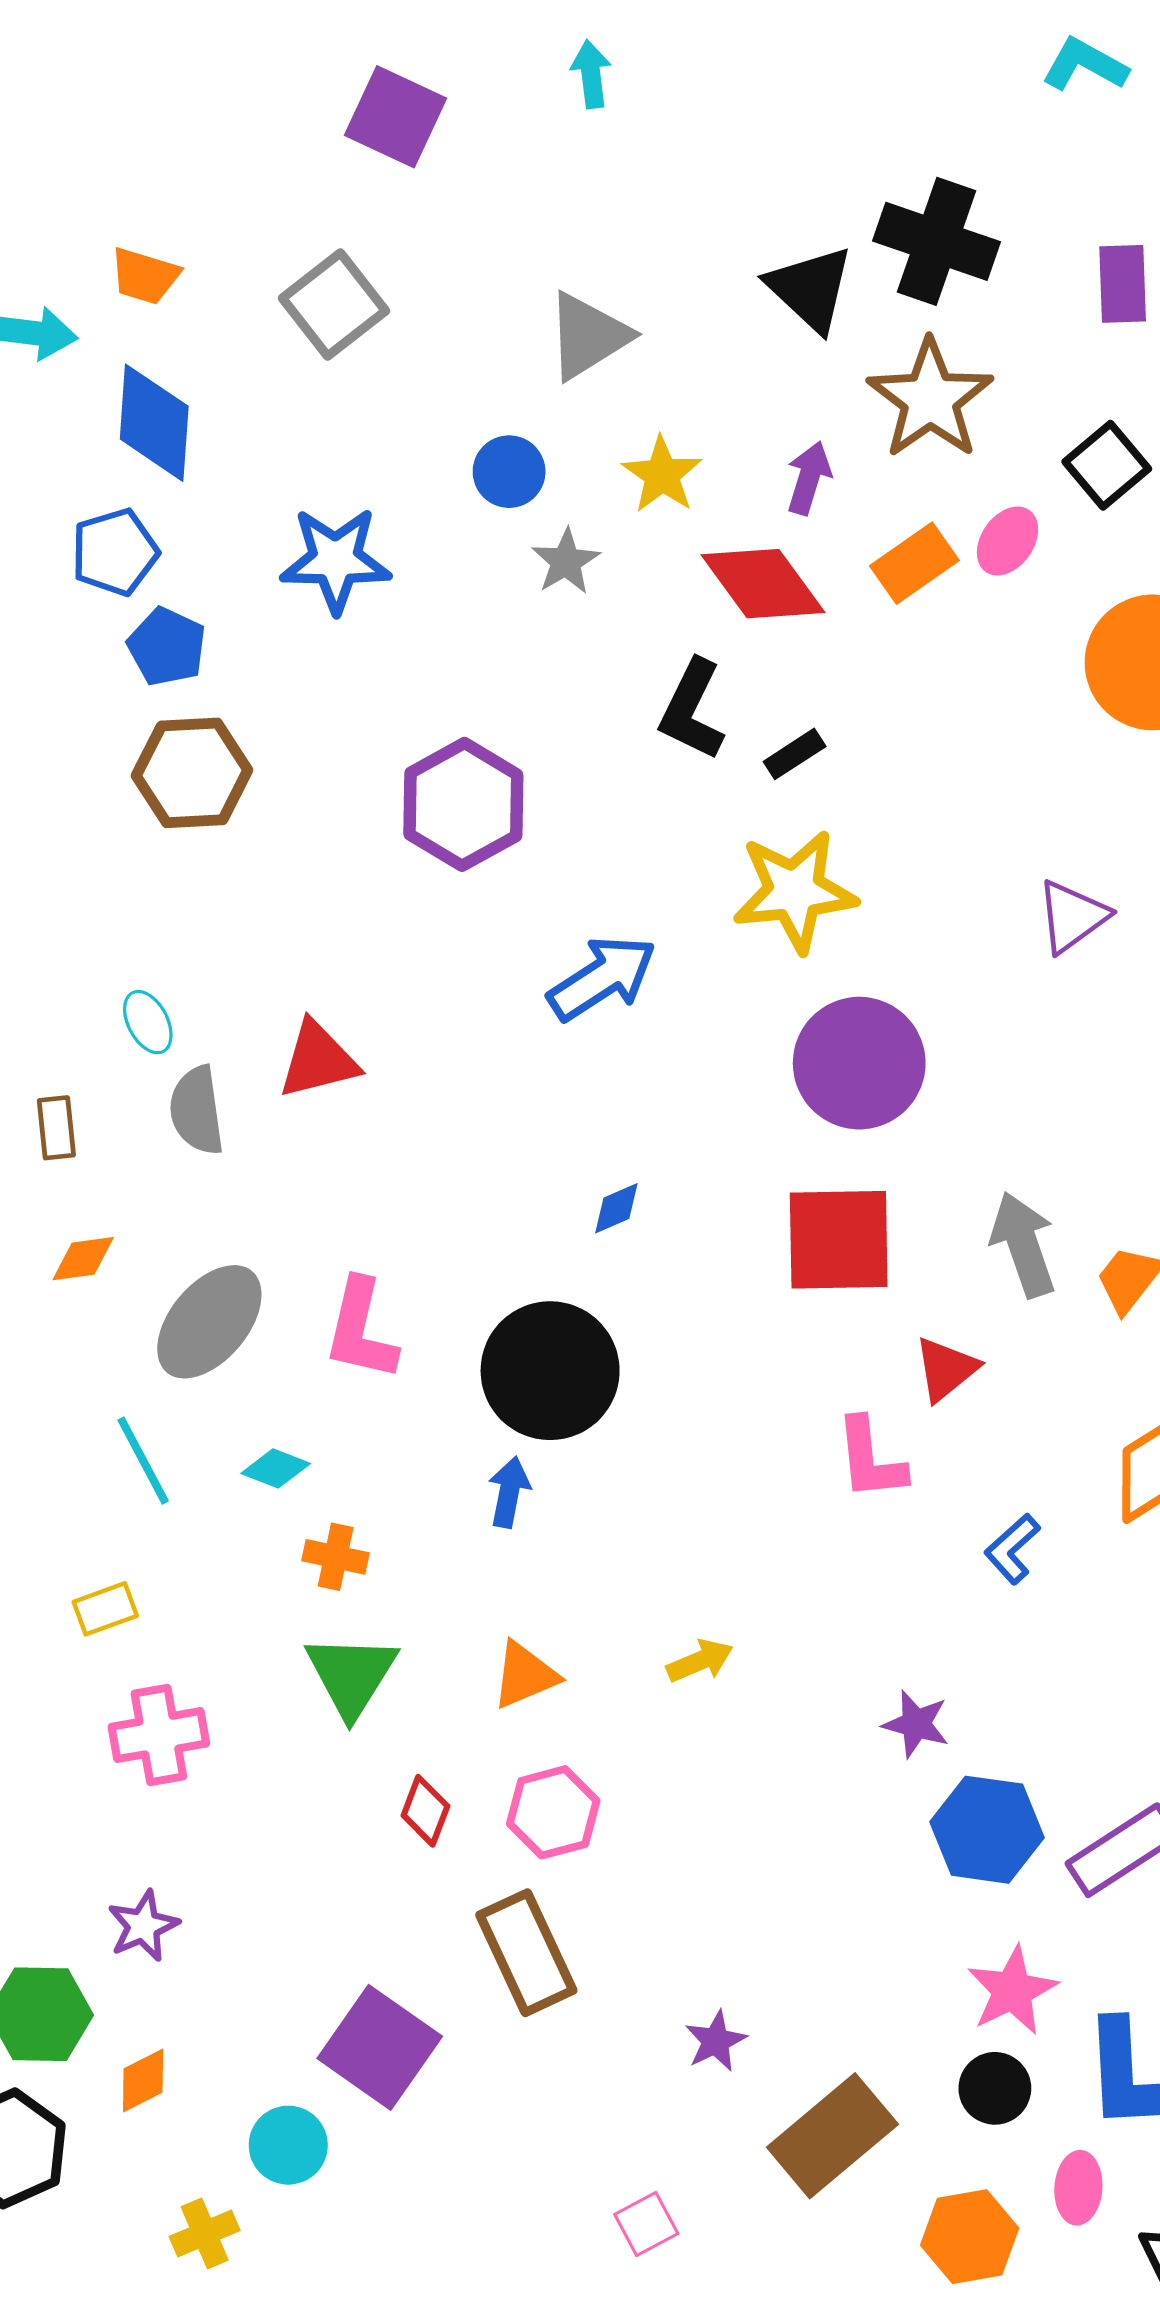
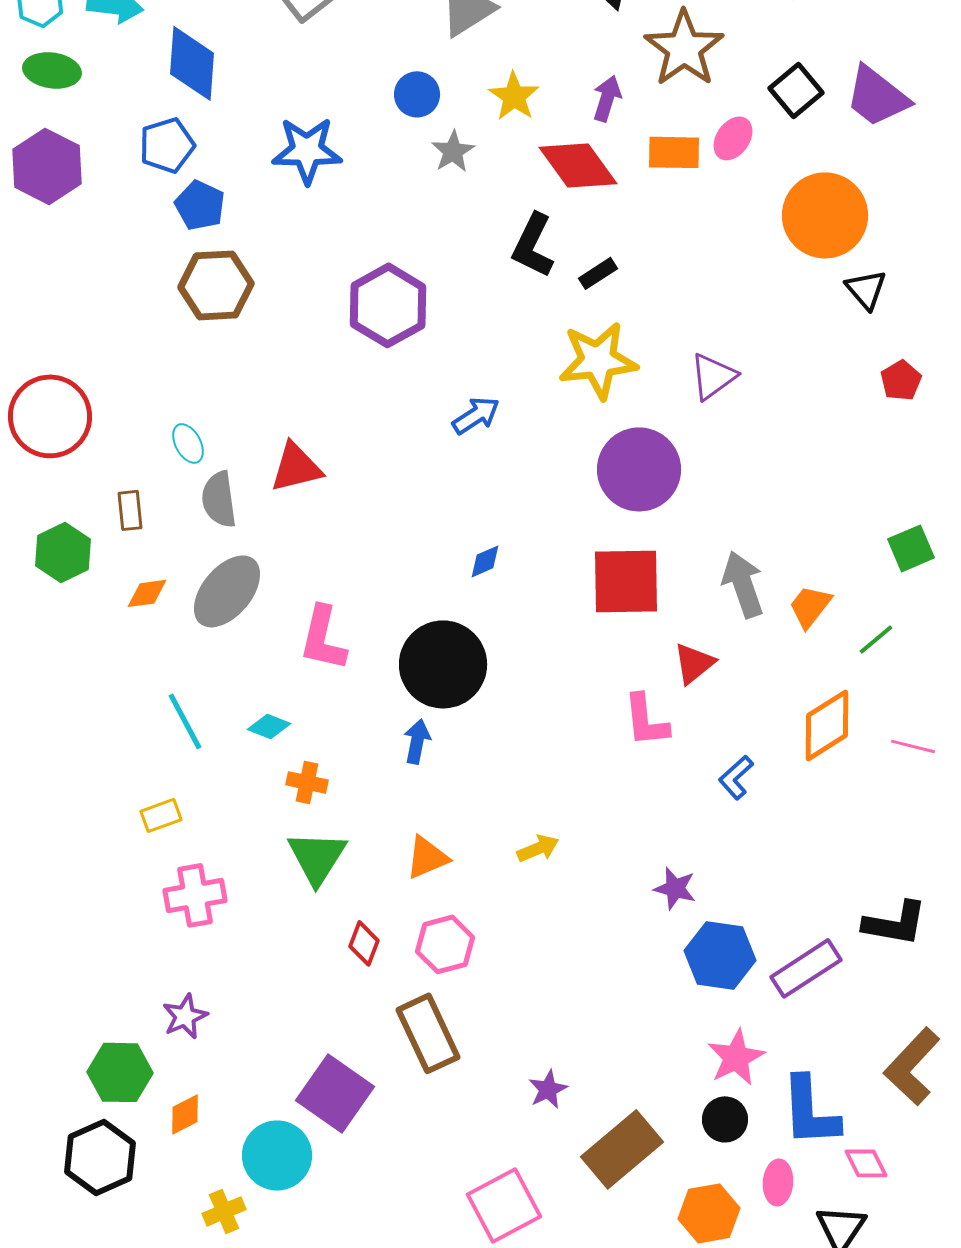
orange rectangle: (914, 563) -> (674, 152), turned 36
purple triangle: (1072, 916) -> (713, 376), moved
blue arrow: (602, 978) -> (476, 415), size x0.7
gray ellipse: (209, 1322) -> (227, 591), moved
cyan circle: (288, 2145) -> (277, 1155), size x1.4
pink square: (646, 2224) -> (504, 1205), size x1.8

